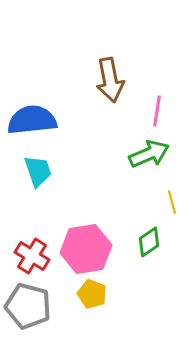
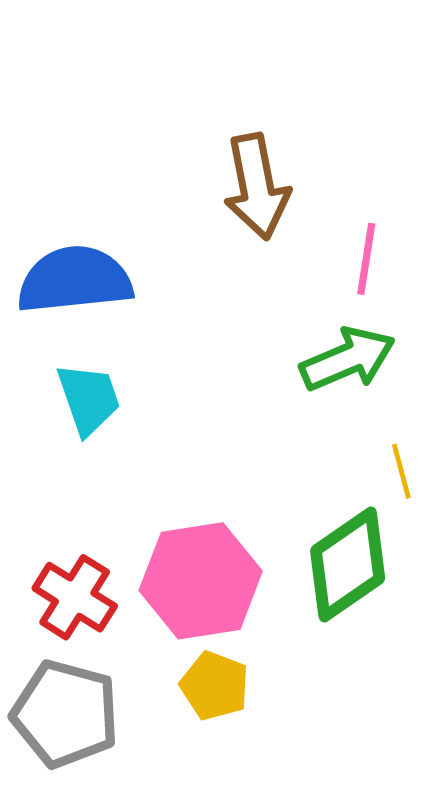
green diamond: (149, 242) -> (348, 564), size x1.6

